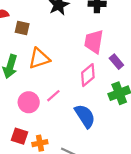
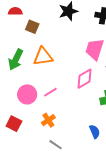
blue semicircle: (85, 116) -> (95, 132), moved, size x0.6
orange cross: (40, 143) -> (48, 120), moved, turned -32

